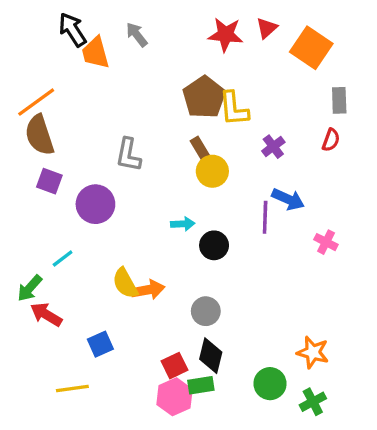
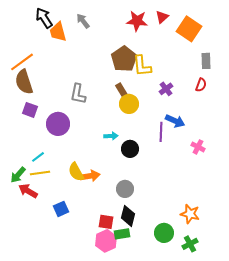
red square: (175, 366) -> (106, 222), turned 35
yellow line: (72, 389) -> (40, 173), moved

